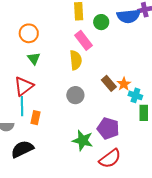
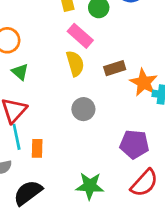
brown rectangle: (109, 83) -> (115, 68), moved, turned -56
orange star: (124, 84) -> (144, 82), size x1.5
green star: (83, 140) -> (90, 186), moved

